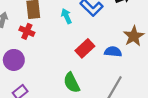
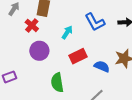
cyan arrow: (66, 16) -> (67, 32), moved, turned 40
purple circle: (14, 60) -> (39, 51), moved

